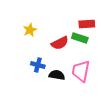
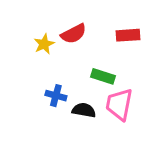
green rectangle: (80, 38) -> (103, 76), moved
red semicircle: (60, 43) -> (74, 34), moved

